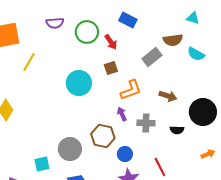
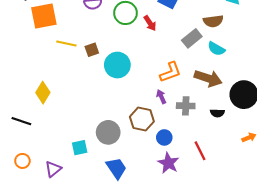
cyan semicircle: (196, 54) -> (216, 49), moved
yellow line: (29, 62) -> (66, 44), turned 72
brown square: (111, 68) -> (92, 50), moved
brown arrow: (168, 96) -> (208, 78), size x1.5

